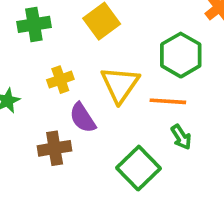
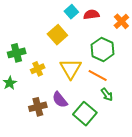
green cross: (34, 24) -> (17, 53), moved
orange line: (168, 101) -> (98, 75), turned 30
purple semicircle: (83, 118) -> (60, 100), moved

